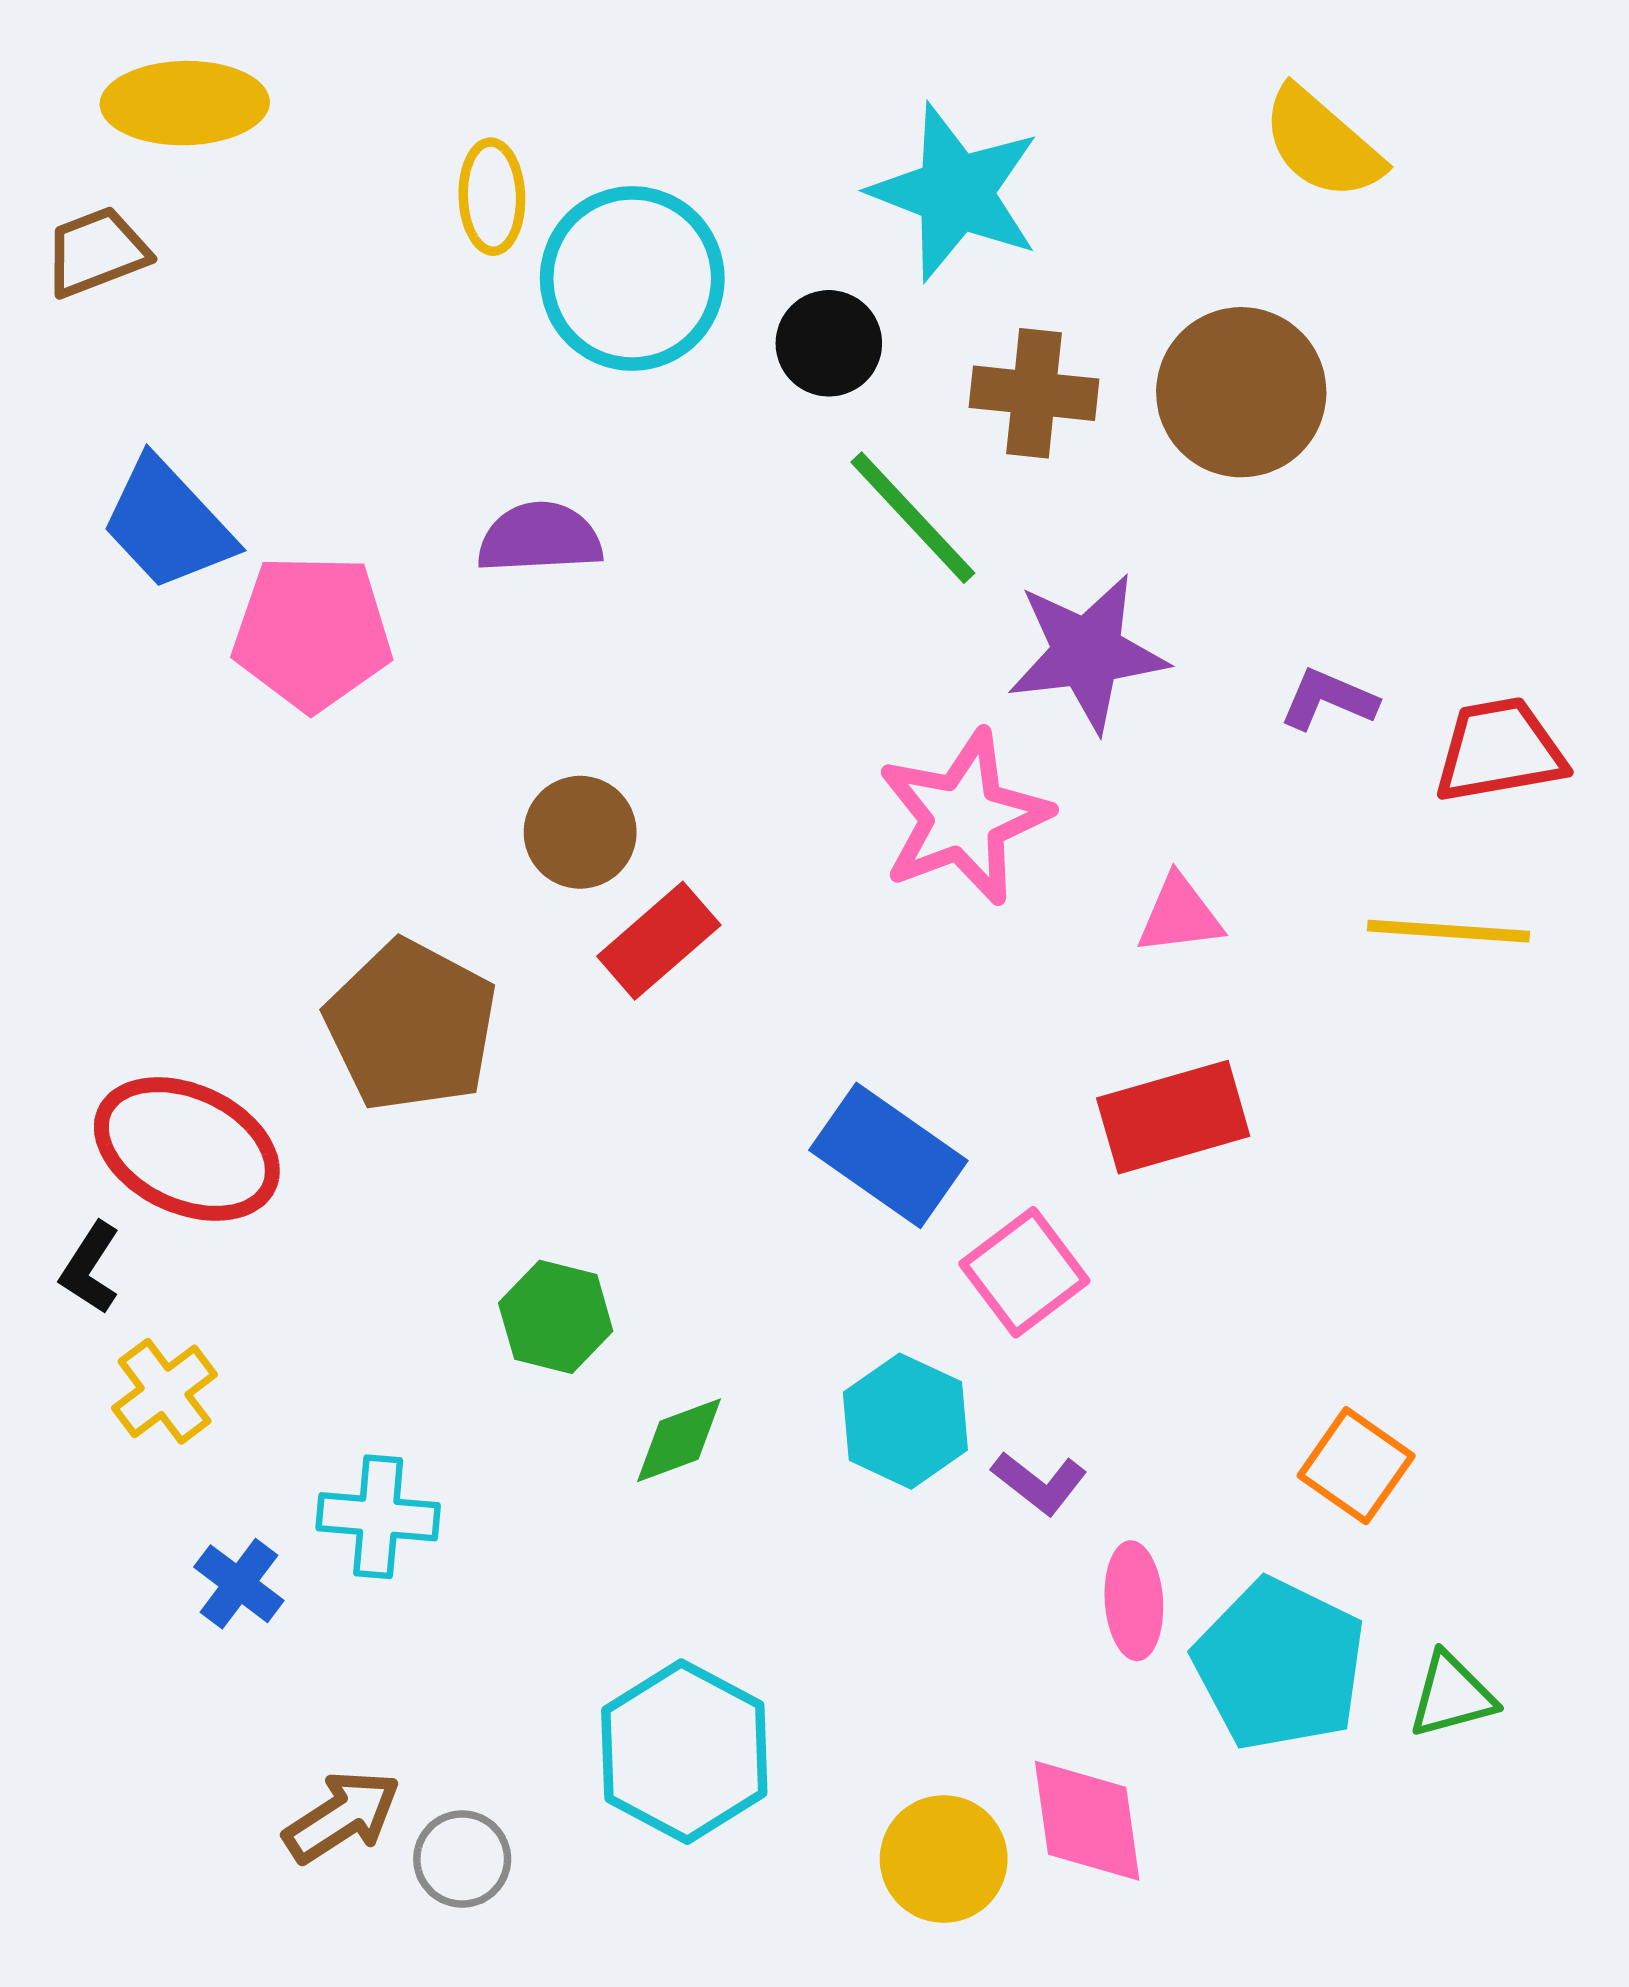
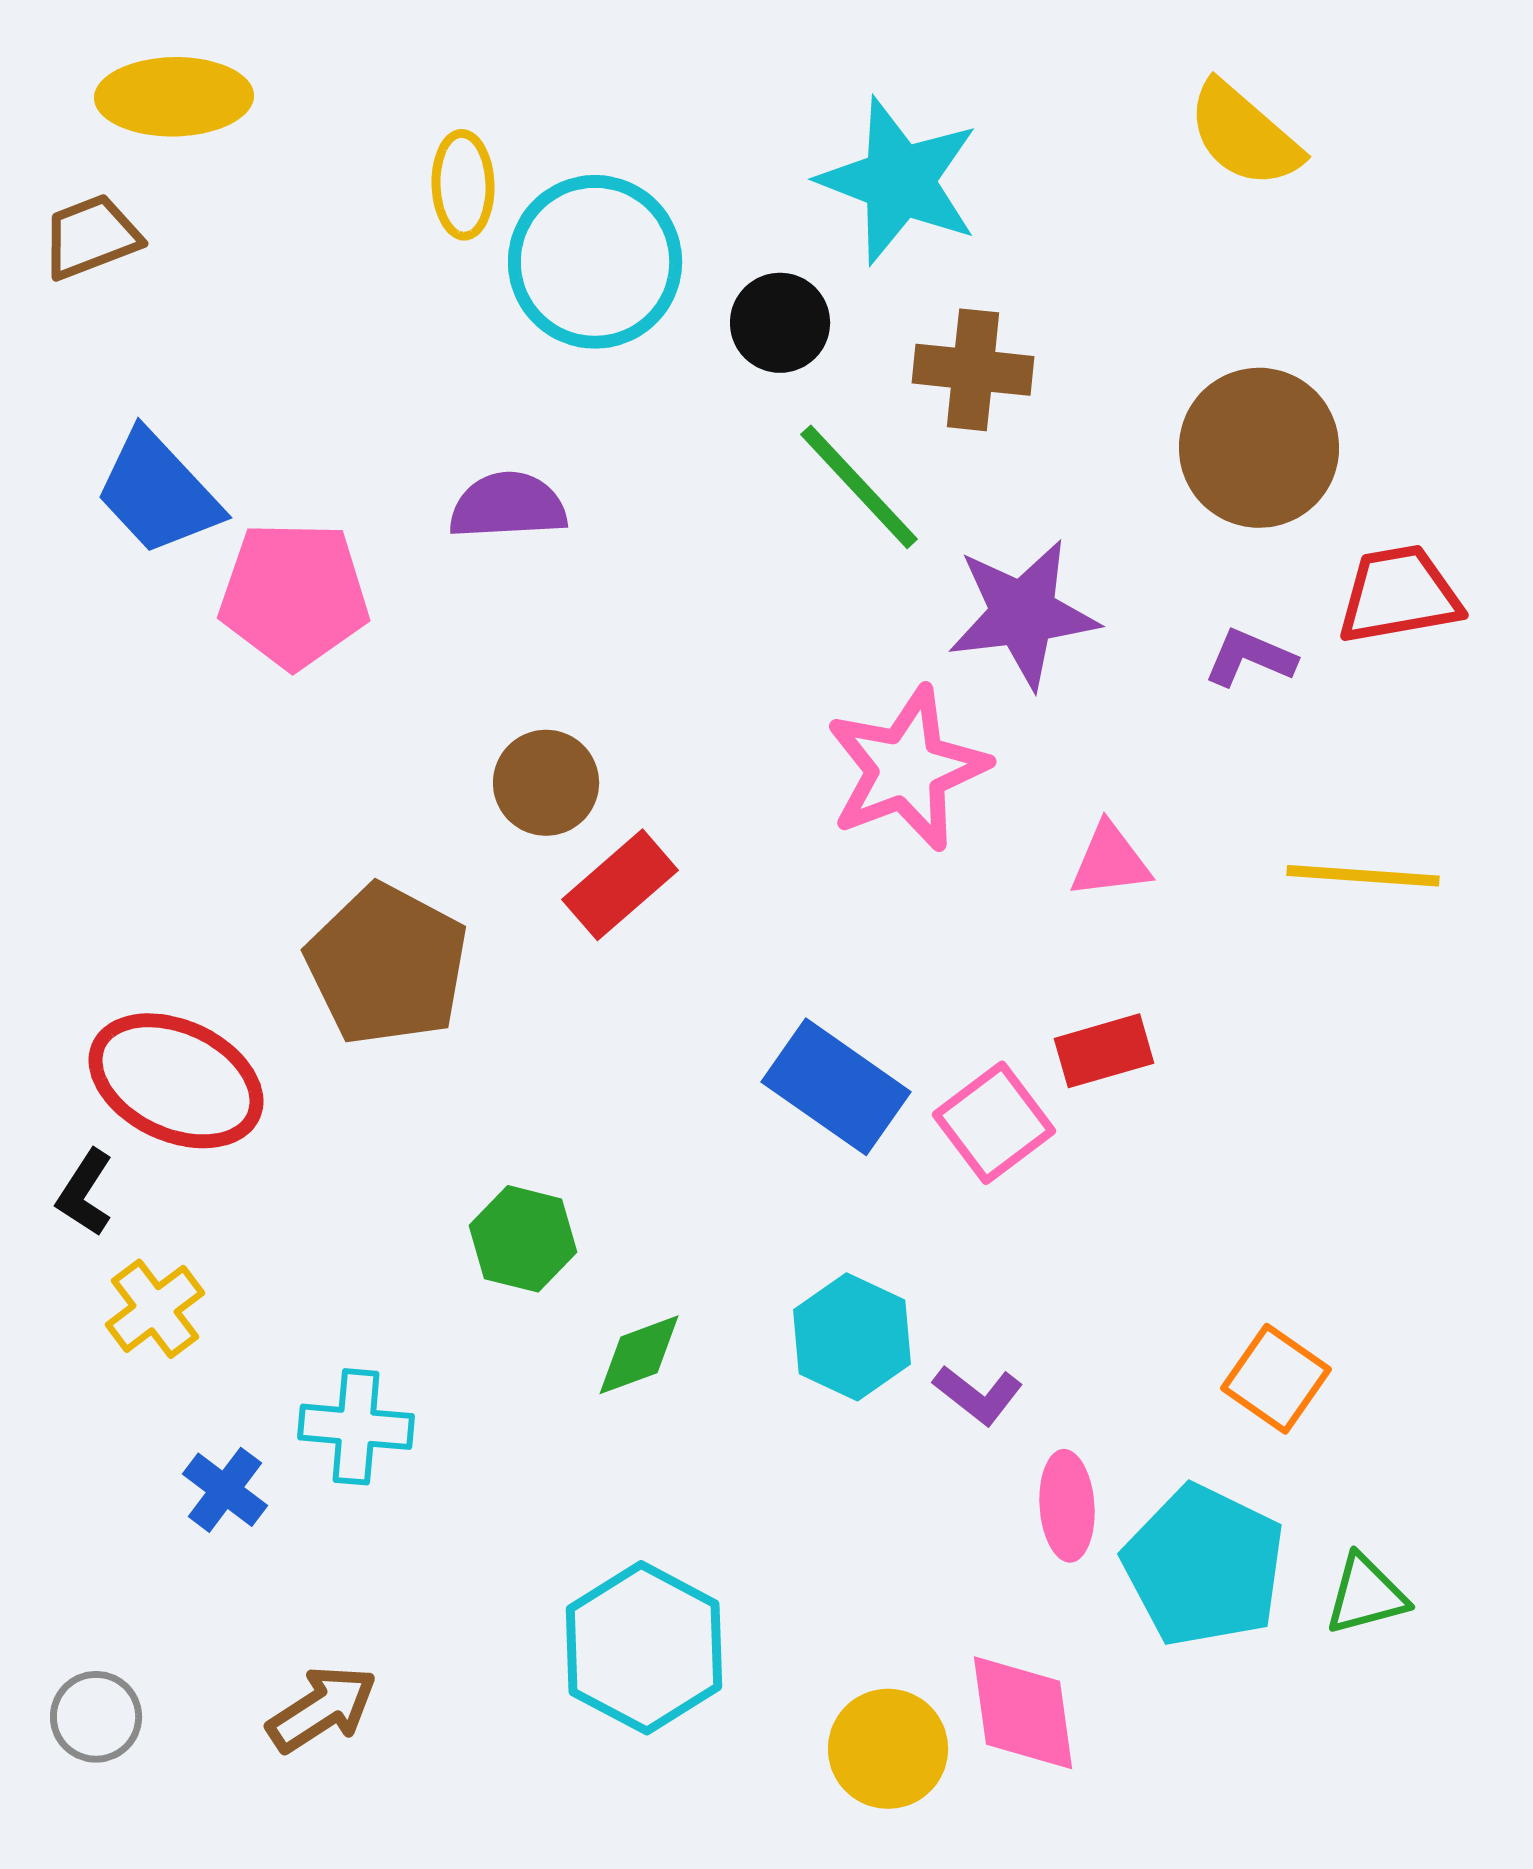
brown circle: (1241, 392) -> (1259, 448), moved
red trapezoid: (1500, 750) -> (1399, 595), moved
red rectangle: (1173, 1117) -> (1104, 1051), size x0.7
pink square: (1024, 1272) -> (994, 1123), moved
gray circle: (462, 1859) -> (96, 1717), moved

